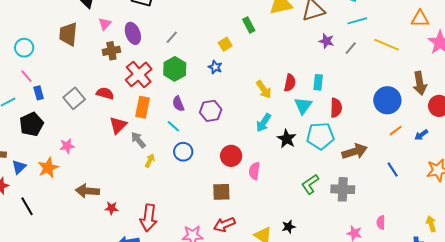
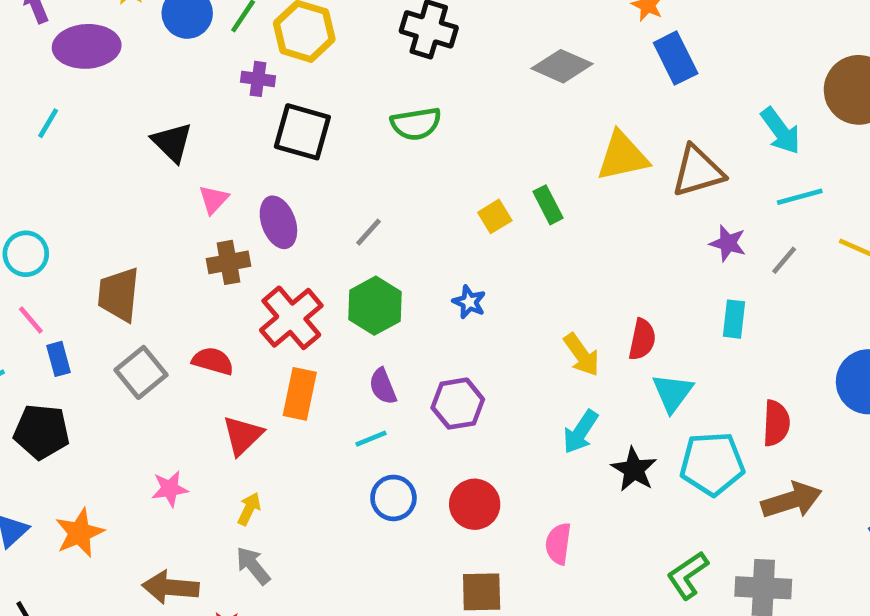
brown trapezoid: (68, 34) -> (119, 294), moved
yellow square: (225, 44) -> (495, 216), moved
cyan rectangle: (318, 82) -> (734, 319), moved
red semicircle: (336, 108) -> (776, 423), moved
black pentagon: (31, 124) -> (42, 432), turned 30
cyan line: (173, 126) -> (371, 439), turned -64
gray arrow: (138, 140) -> (253, 566), moved
pink star: (67, 146) -> (170, 489), moved
red circle: (231, 156) -> (475, 504), moved
yellow arrow: (150, 161) -> (249, 509), moved

